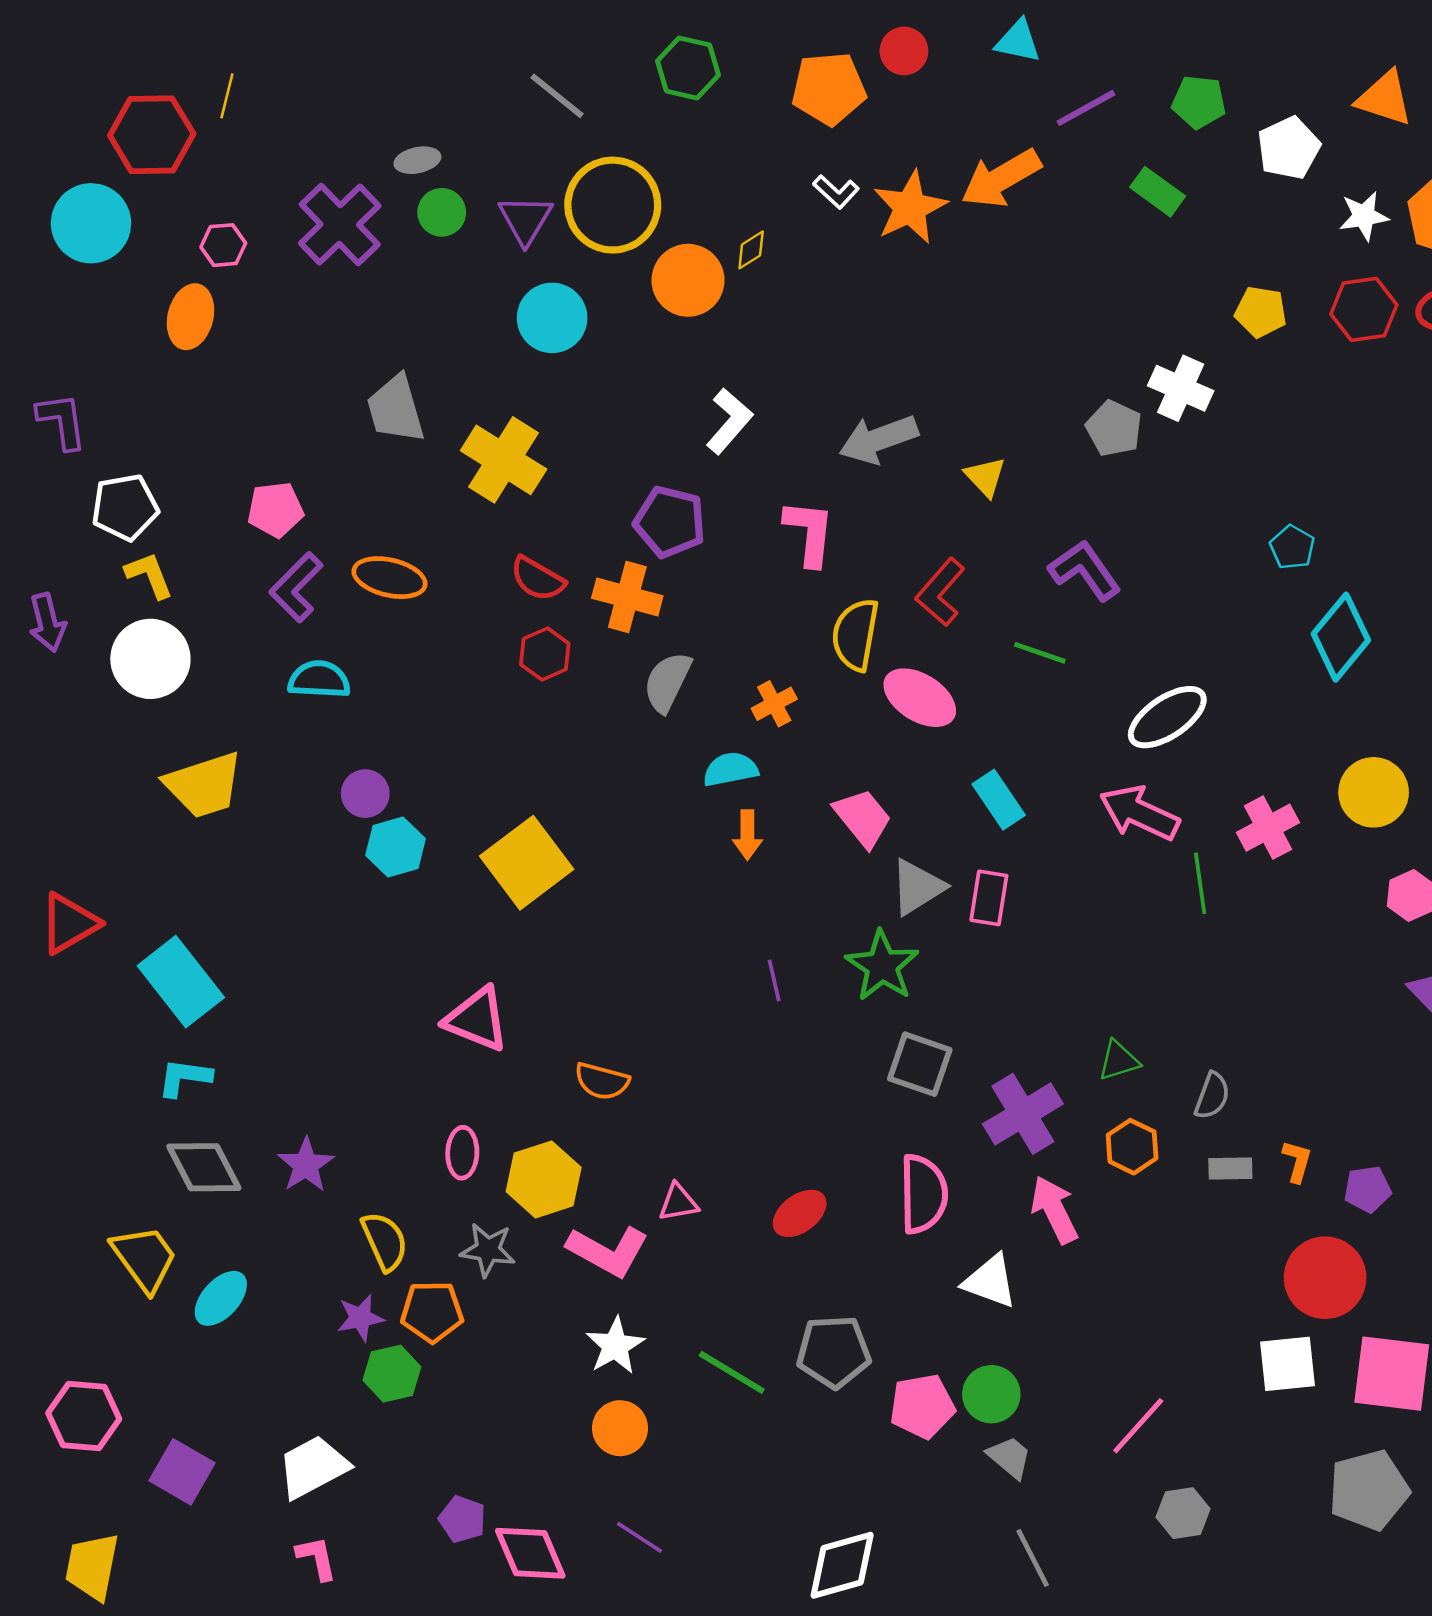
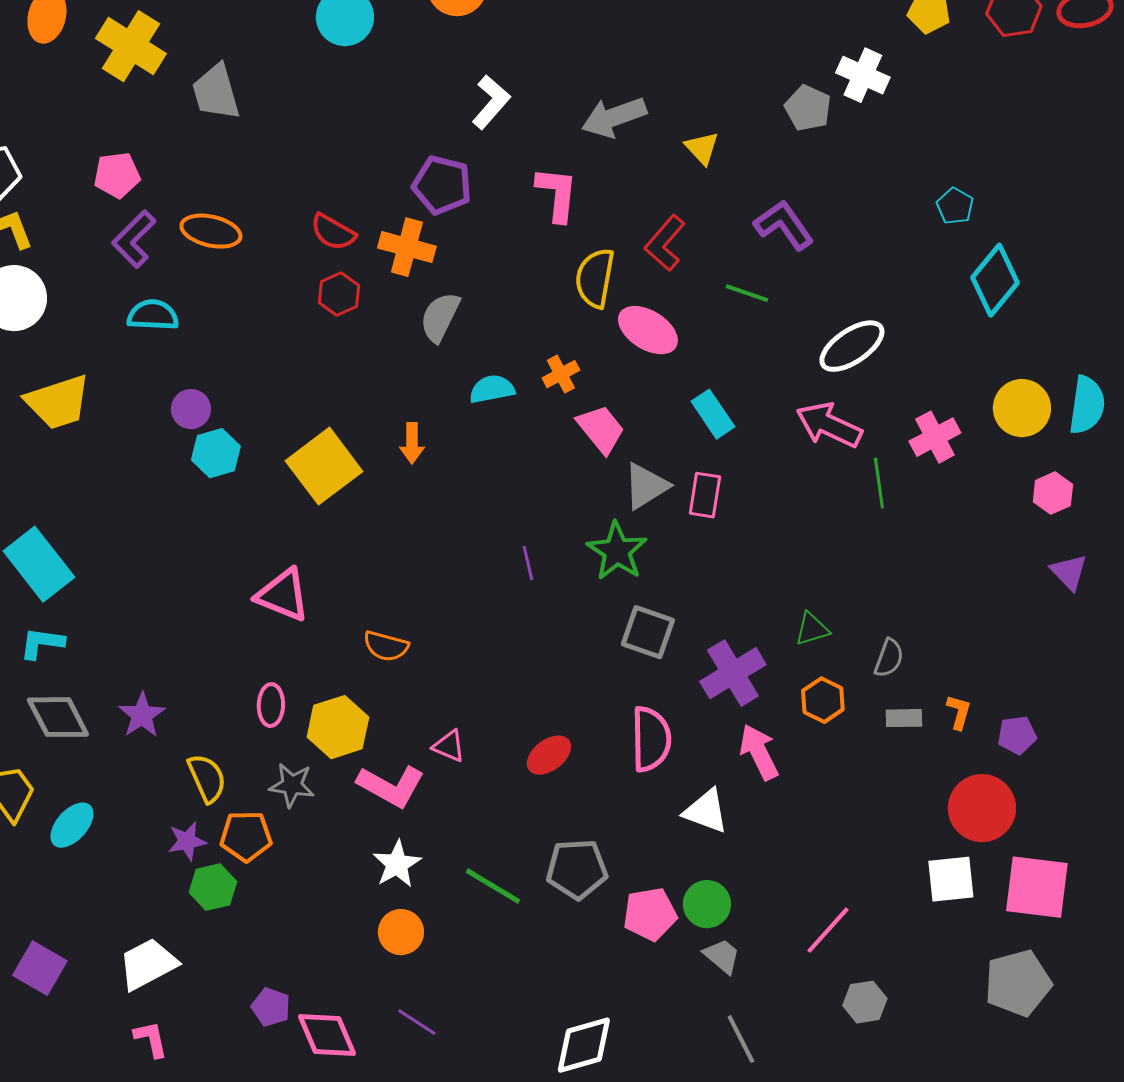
yellow cross: (504, 460) -> (131, 46), moved
orange cross: (774, 704) -> (561, 374), moved
orange arrow: (747, 835) -> (412, 443), moved
pink triangle: (678, 1202) -> (449, 746), turned 33

